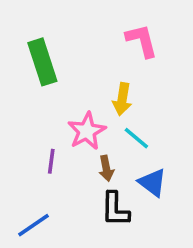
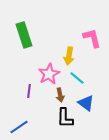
pink L-shape: (142, 41) -> (92, 38), moved

